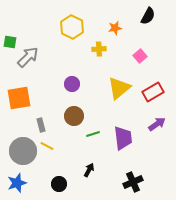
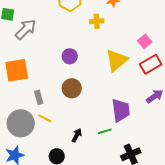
pink square: (140, 56) -> (145, 41), moved
green line: (93, 134) -> (105, 131), moved
black arrow: (89, 170) -> (77, 135), moved

